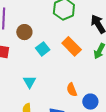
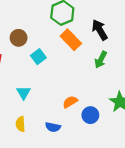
orange rectangle: (72, 46) -> (71, 40), moved
orange semicircle: (72, 90) -> (70, 102), turned 80

